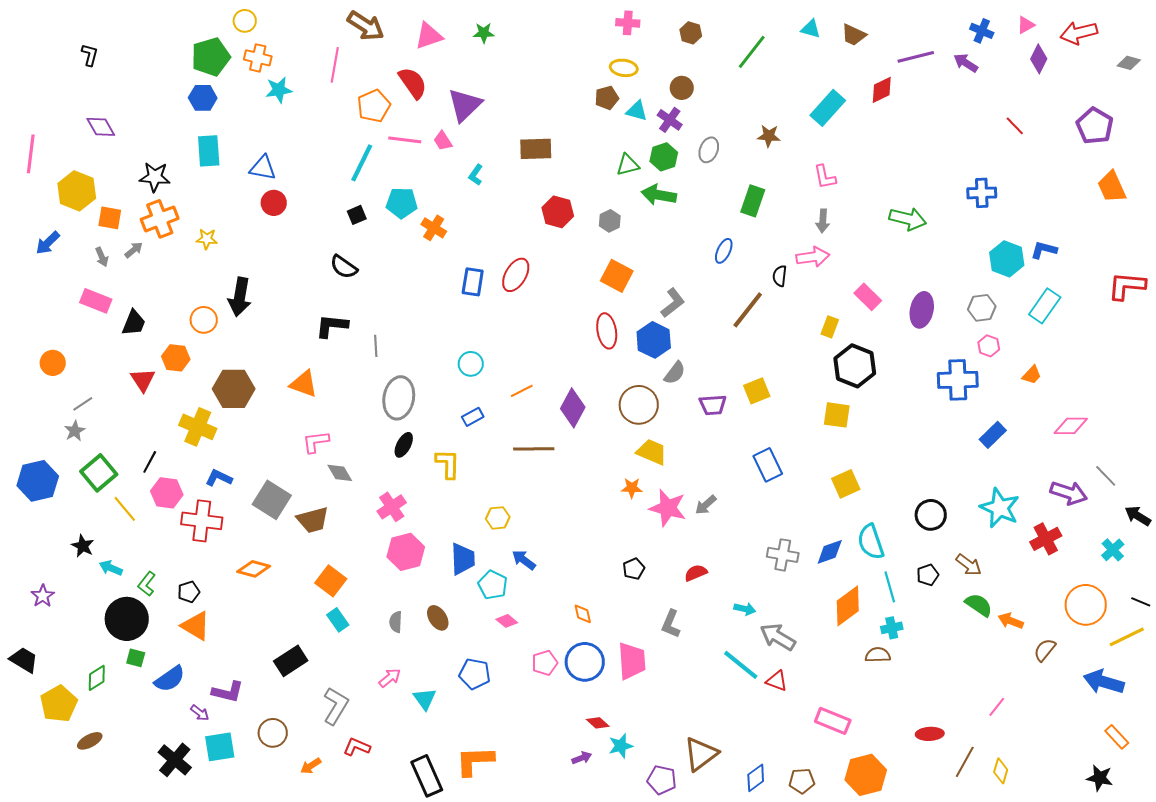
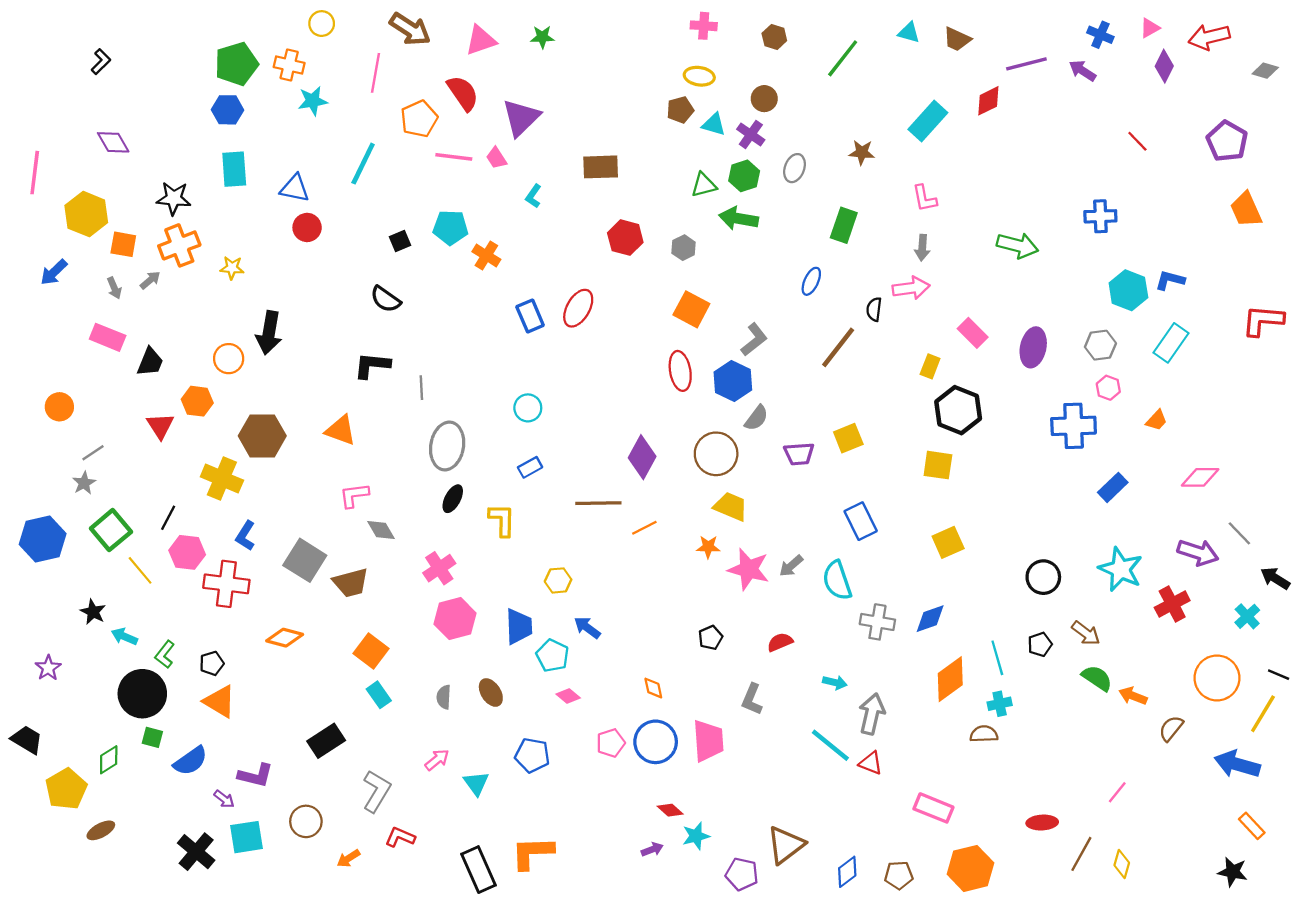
yellow circle: (245, 21) -> (322, 24), moved
black L-shape: (90, 55) -> (101, 62), turned 30
cyan line: (362, 163) -> (363, 164), moved
blue rectangle: (473, 282) -> (530, 316), turned -32
orange line: (522, 391) -> (644, 528), moved
blue L-shape: (219, 478) -> (245, 536), turned -84
cyan semicircle: (871, 542) -> (837, 580), moved
gray arrow: (778, 637) -> (872, 714), turned 72
yellow line: (1127, 637) -> (1263, 714), turned -33

